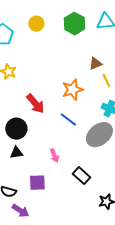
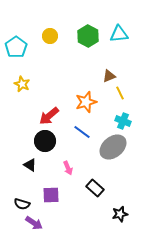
red arrow: (35, 104) -> (49, 116), turned 90
black circle: (16, 129) -> (45, 141), moved
black triangle: (16, 153) -> (30, 165), turned 40

